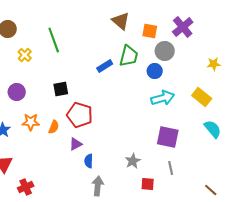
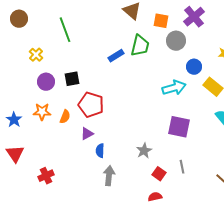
yellow cross: (25, 55) -> (36, 55), moved
blue circle: (155, 71) -> (194, 67), moved
purple circle: (17, 92) -> (46, 82), moved
gray line: (171, 168) -> (182, 167), moved
red square: (148, 184) -> (159, 174), turned 32
red cross: (26, 187) -> (46, 176), moved

